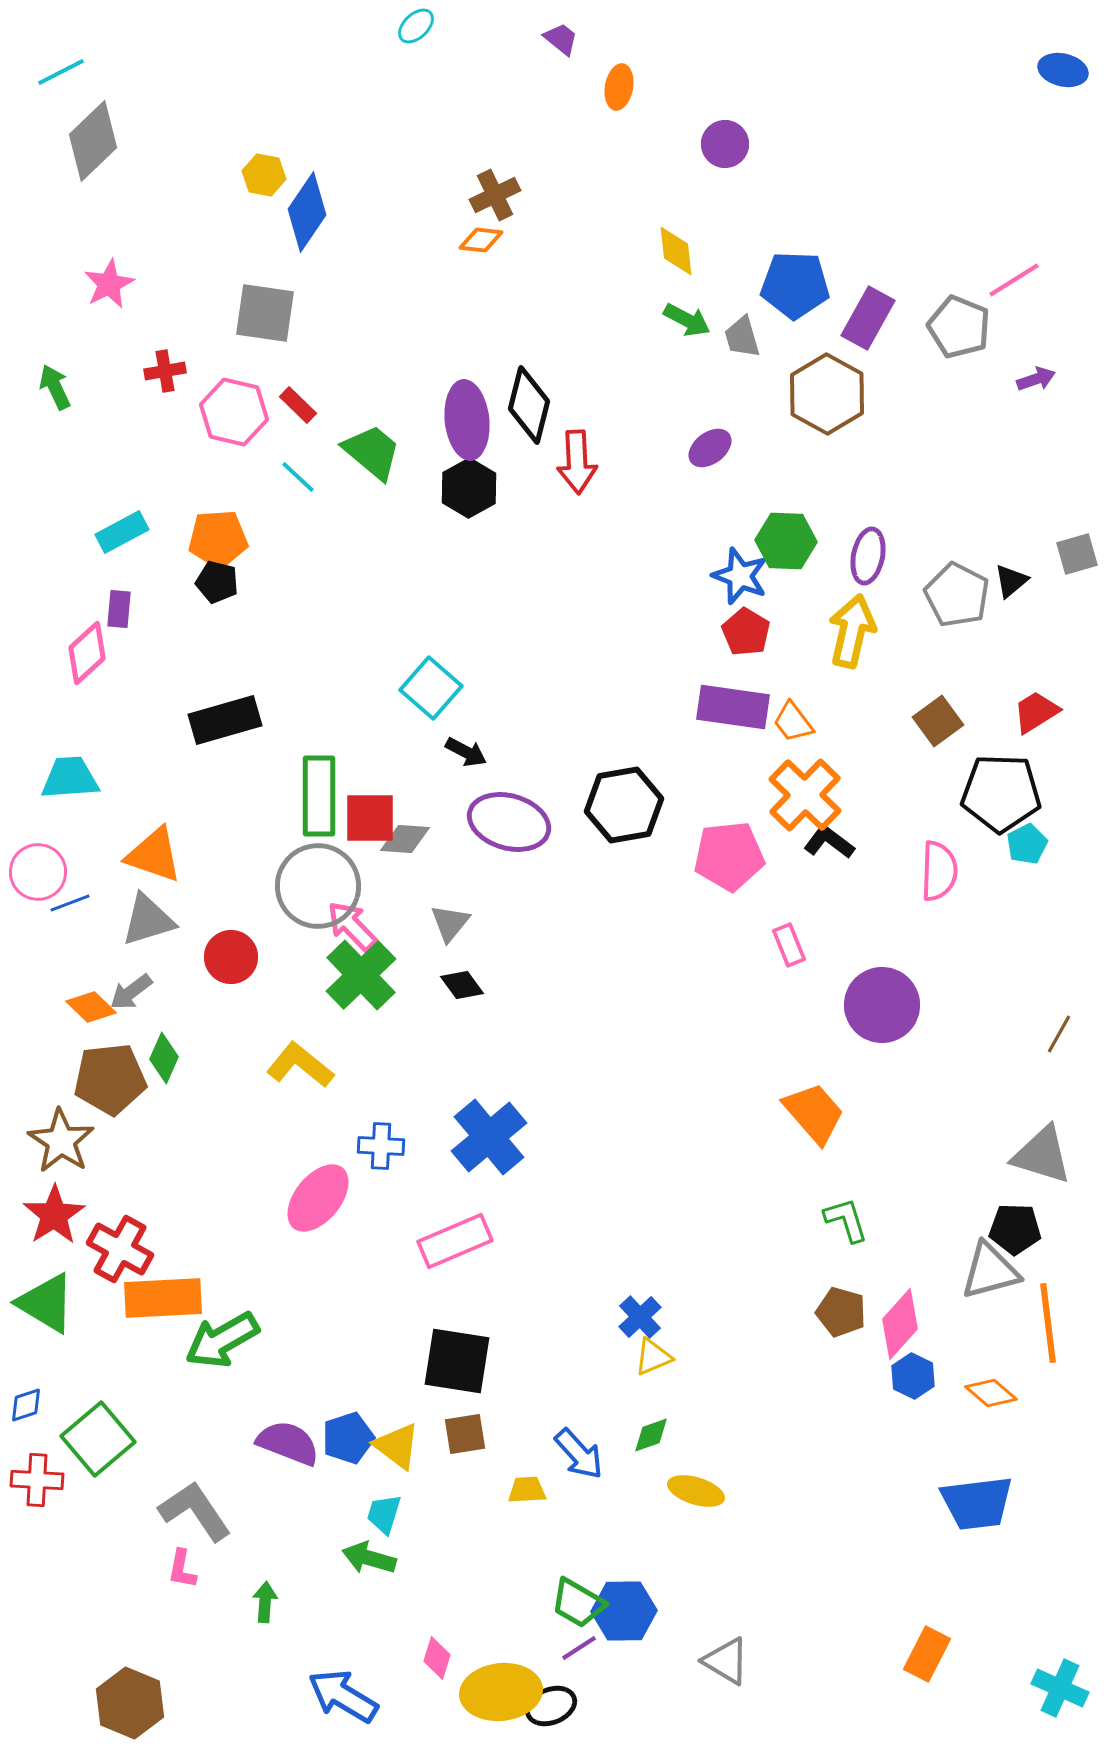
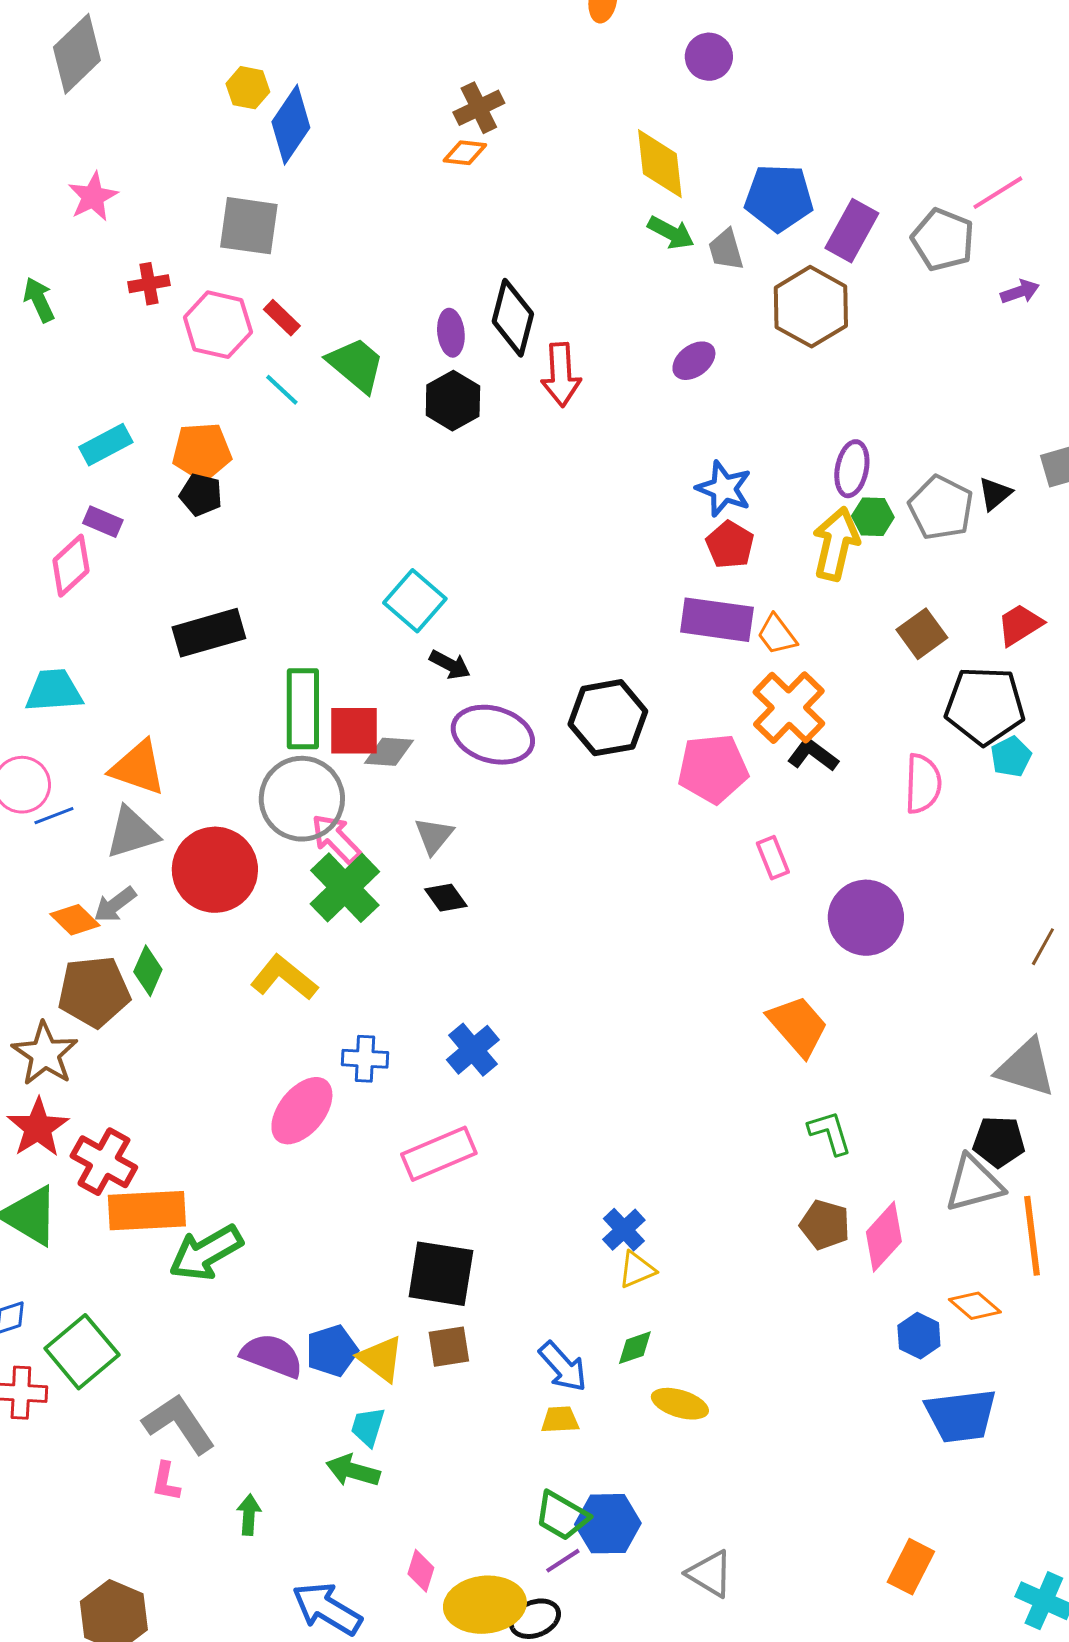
yellow diamond: (676, 251) -> (660, 164), size x1.4
purple ellipse: (467, 420) -> (451, 333), size x0.6
green hexagon: (786, 541) -> (873, 517), moved, size x0.7
purple rectangle: (119, 609) -> (103, 522), turned -72
red circle: (231, 957) -> (215, 870), size x1.6
blue cross: (489, 1137) -> (473, 1050), size x0.7
blue hexagon: (913, 1376) -> (919, 1336), moved
yellow trapezoid: (527, 1490) -> (560, 1420), moved

